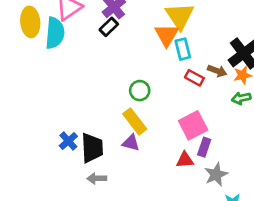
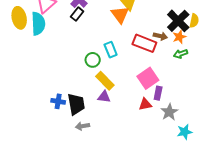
cyan rectangle: (183, 49) -> (111, 50), moved
red rectangle: (194, 78) -> (144, 43), size x1.6
green circle: (140, 91) -> (93, 60), moved
blue cross: (68, 141) -> (58, 101), turned -32

